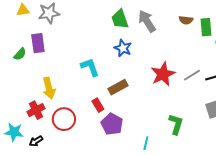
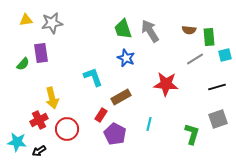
red star: (163, 74) -> (166, 84), turned 30
gray line: (192, 75) -> (195, 59), moved
red rectangle: (98, 105) -> (101, 115), turned 64
green L-shape: (176, 124) -> (192, 134), moved
cyan line: (146, 143) -> (149, 124), moved

